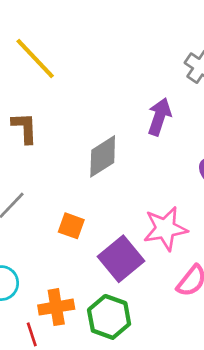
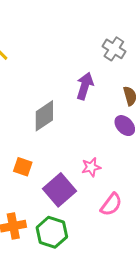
pink star: (165, 229) -> (91, 167), size x0.6

